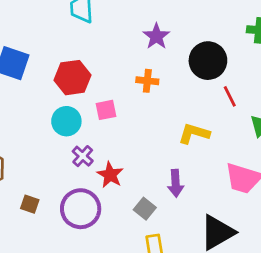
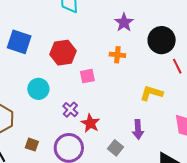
cyan circle: (66, 121) -> (38, 89), moved

